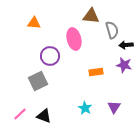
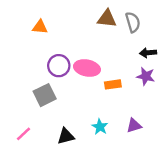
gray semicircle: (112, 30) -> (133, 22), moved
pink ellipse: (74, 39) -> (87, 68), moved, turned -65
purple triangle: (114, 107) -> (134, 126), turned 40
black triangle: (44, 116) -> (66, 136), moved, turned -35

